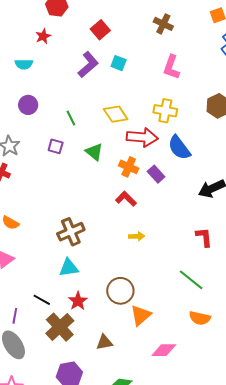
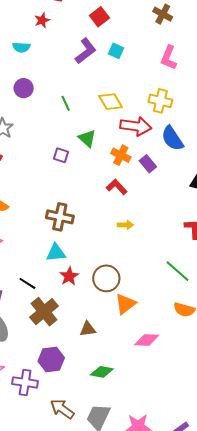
purple square: (56, 146) -> (61, 155), moved
brown cross: (71, 232) -> (60, 217), turned 32
red star: (78, 301) -> (69, 276), moved

